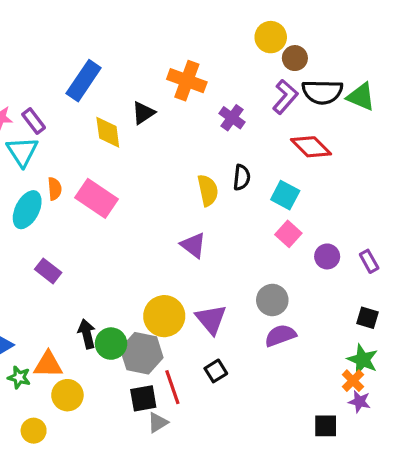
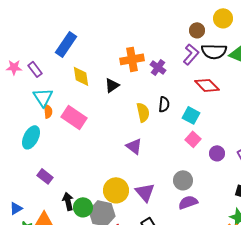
yellow circle: (271, 37) -> (223, 18), moved
orange cross: (187, 81) -> (132, 59), moved, turned -30
black triangle: (143, 113) -> (112, 85), moved
cyan triangle: (22, 152) -> (43, 97), moved
cyan ellipse: (27, 210) -> (31, 137), moved
purple rectangle: (48, 271) -> (45, 176), moved

